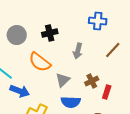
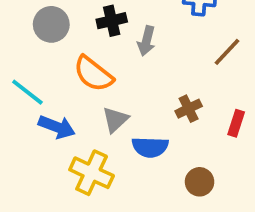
gray arrow: (78, 51) -> (146, 41), moved
gray triangle: (63, 80) -> (115, 120), moved
red rectangle: (107, 92) -> (236, 123), moved

